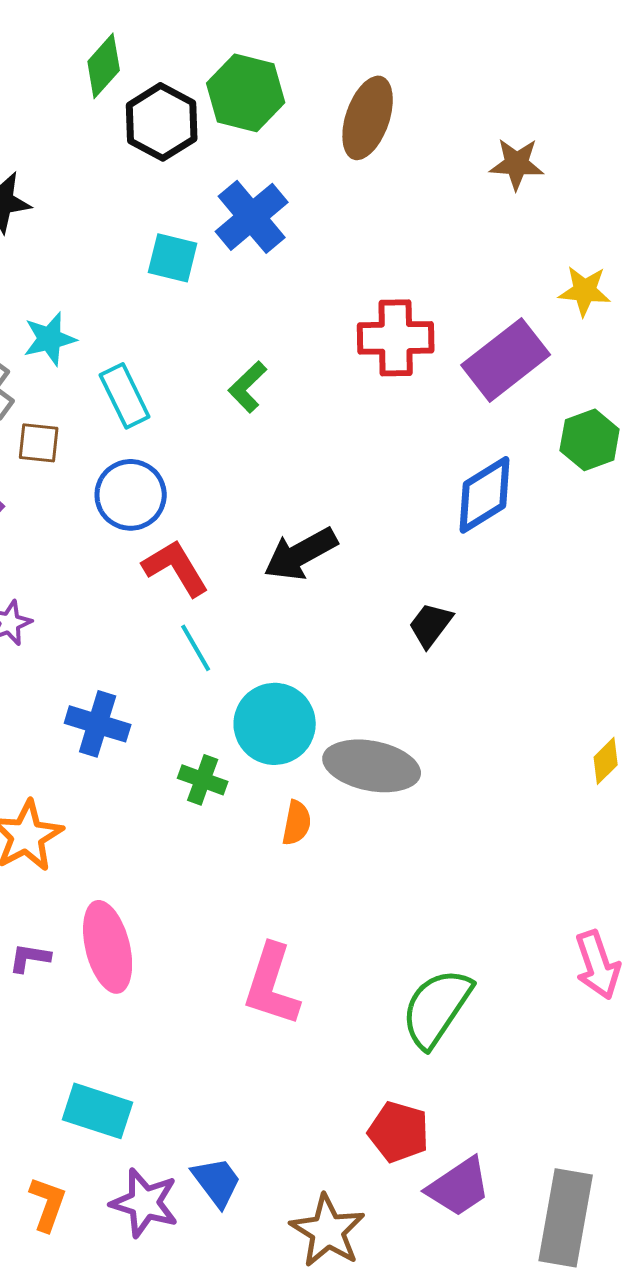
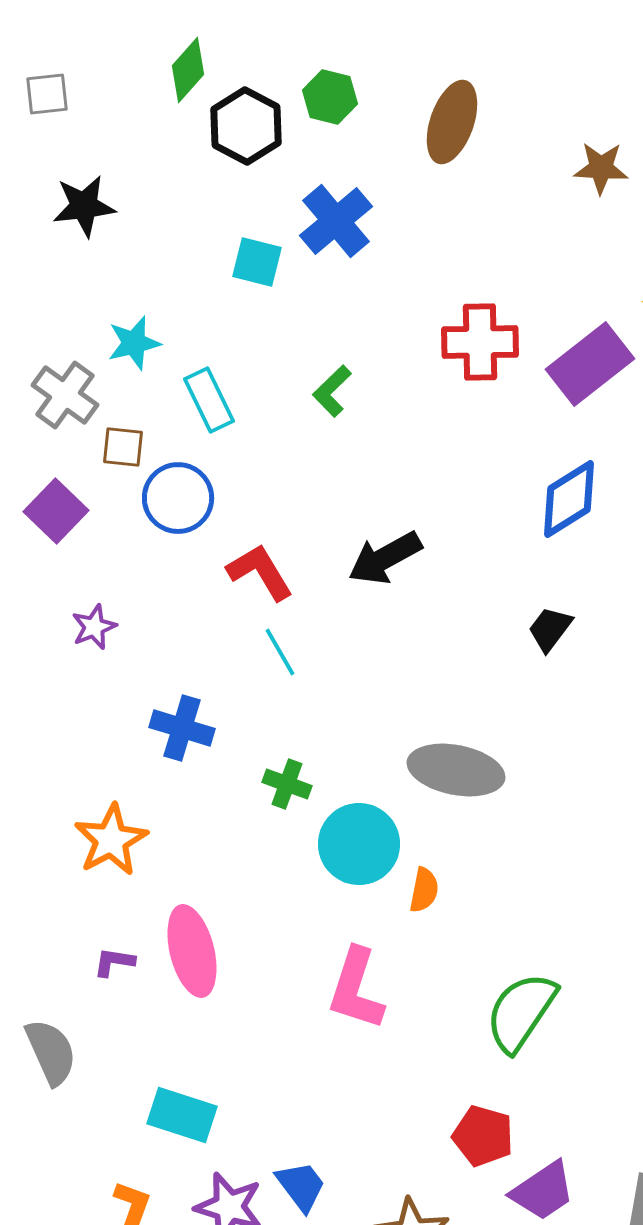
green hexagon: (246, 93) -> (330, 97), size x0.7
blue circle: (131, 495) -> (178, 498), moved
black trapezoid: (431, 625) -> (550, 629), moved
cyan circle: (275, 724) -> (359, 844), moved
orange semicircle: (297, 823) -> (424, 890), moved

